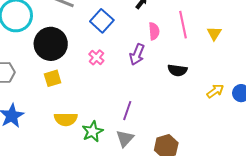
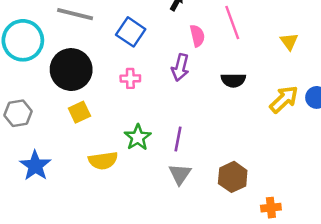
yellow triangle: (214, 33) -> (289, 41), moved
pink cross: (96, 57) -> (130, 78), turned -35
yellow arrow: (215, 91) -> (284, 99), size x1.4
green star: (92, 132) -> (138, 137), moved

